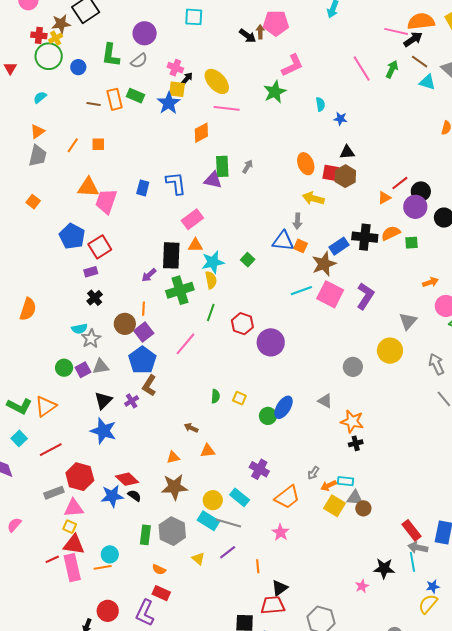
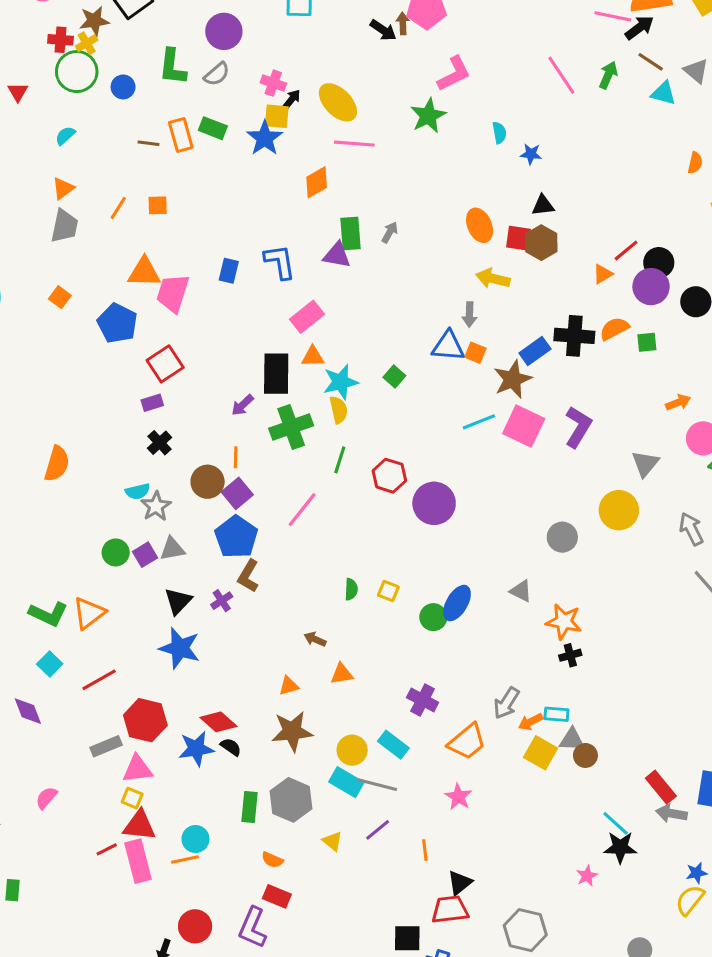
blue pentagon: (72, 236) -> (117, 323), moved
gray arrow: (313, 473) -> (506, 703), size x1.5
cyan line: (412, 562) -> (616, 823), moved, turned -36

